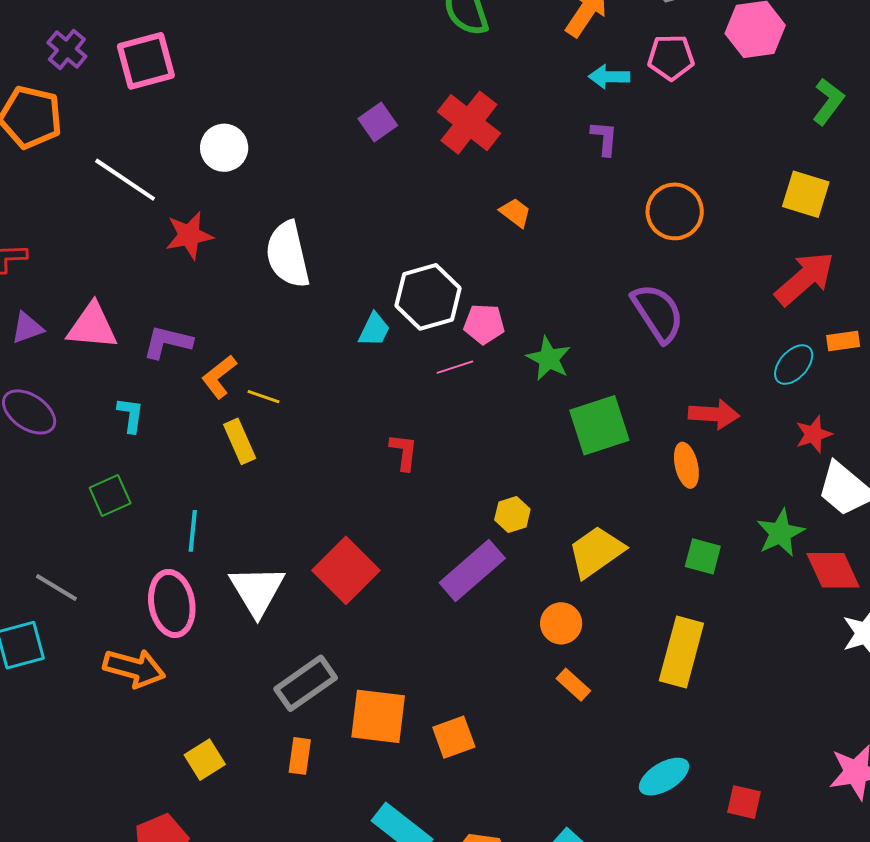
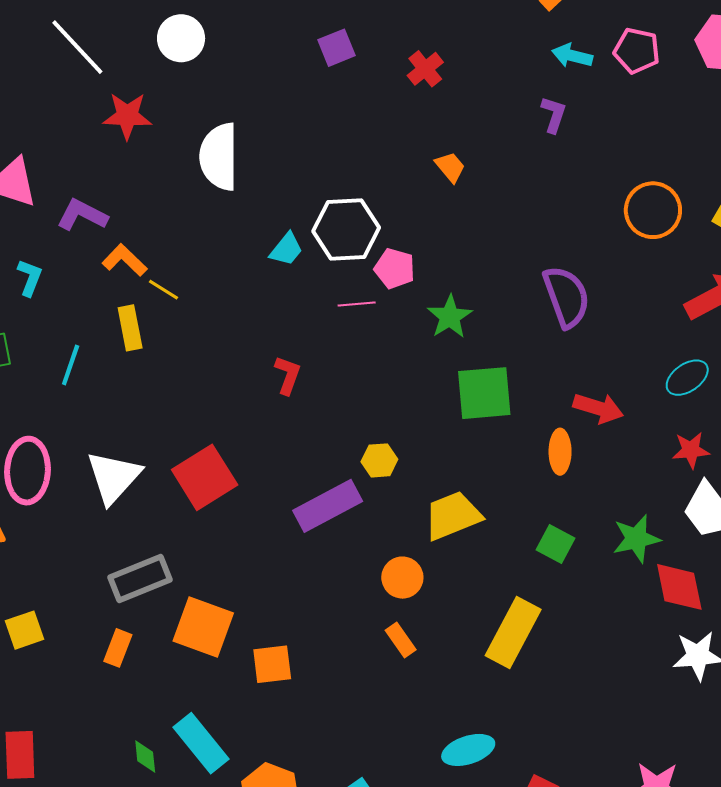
red cross: (469, 123) -> (425, 69), size x0.6
orange circle: (675, 211) -> (653, 210), moved
orange L-shape: (219, 377) -> (125, 260), turned 69
cyan line: (193, 531) -> (71, 365), moved

